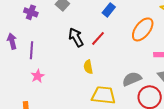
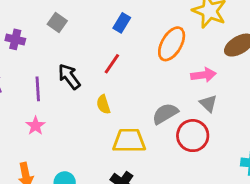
black arrow: (76, 37) -> (69, 77), moved
purple line: (31, 50) -> (38, 89), moved

